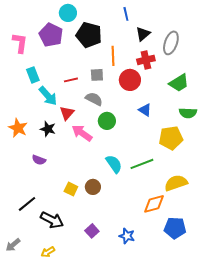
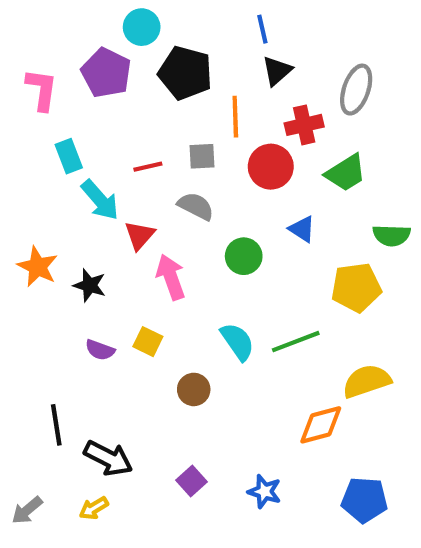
black triangle: (143, 34) -> (277, 71), moved
green trapezoid: (179, 83) -> (346, 173), moved
green circle: (107, 121) -> (244, 256), moved
black star: (48, 129) -> (90, 285), moved
pink arrow: (82, 133) -> (171, 277), turned 35
purple semicircle: (39, 160) -> (100, 350), moved
yellow square: (71, 189) -> (148, 342), moved
black line: (27, 204) -> (56, 425), turned -60
blue pentagon: (175, 228) -> (364, 500), moved
yellow arrow: (48, 252) -> (94, 508), moved

